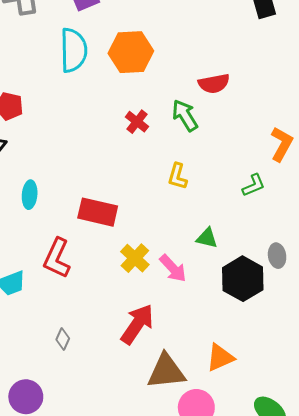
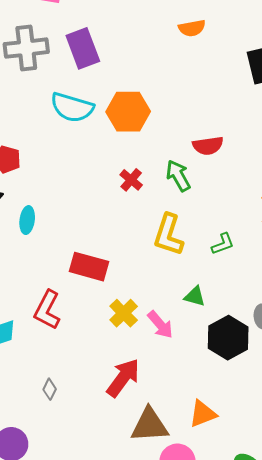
cyan semicircle: (74, 50) -> (72, 107), turned 105
yellow L-shape: (177, 176) -> (169, 235), size x1.6
green L-shape: (254, 185) -> (223, 244), moved
cyan ellipse: (30, 195) -> (27, 220), moved

